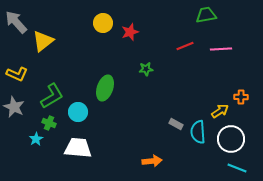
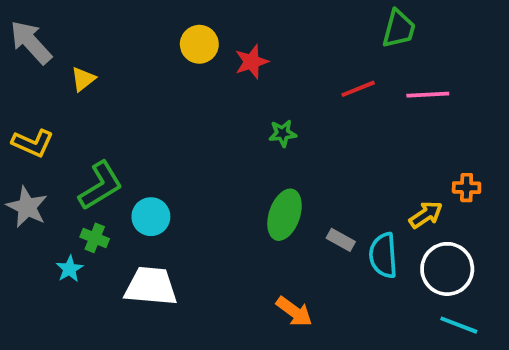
green trapezoid: (206, 15) -> (399, 29), turned 115
yellow triangle: (43, 41) -> (83, 79), size x0.6
green ellipse: (105, 88) -> (285, 215), moved
orange arrow: (152, 161) -> (294, 312), turned 42

